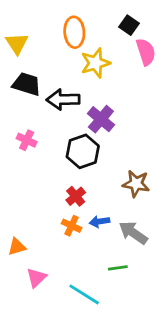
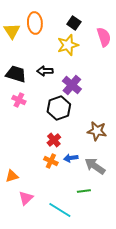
black square: (129, 25) -> (74, 23), moved
orange ellipse: (74, 32) -> (35, 23), moved
black trapezoid: (27, 84) -> (16, 74), moved
black arrow: (63, 99) -> (45, 71), size x0.7

